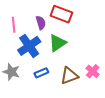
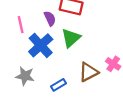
blue rectangle: (41, 73) -> (58, 85), moved

